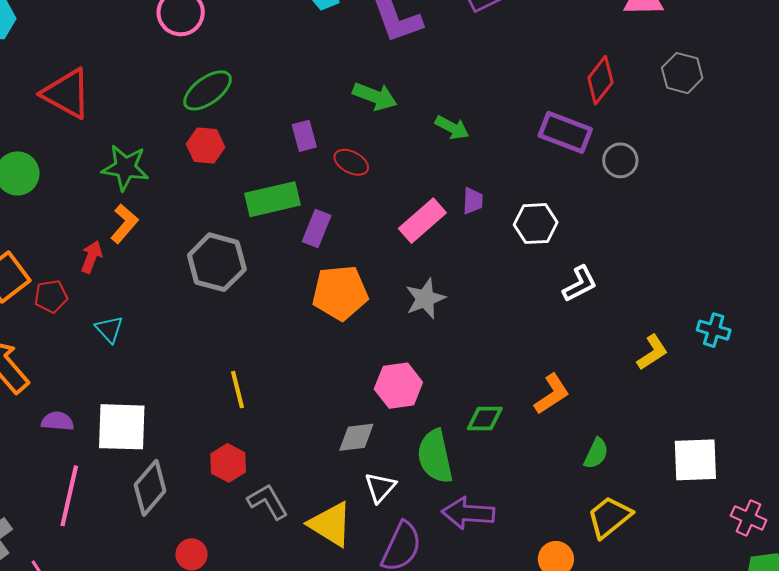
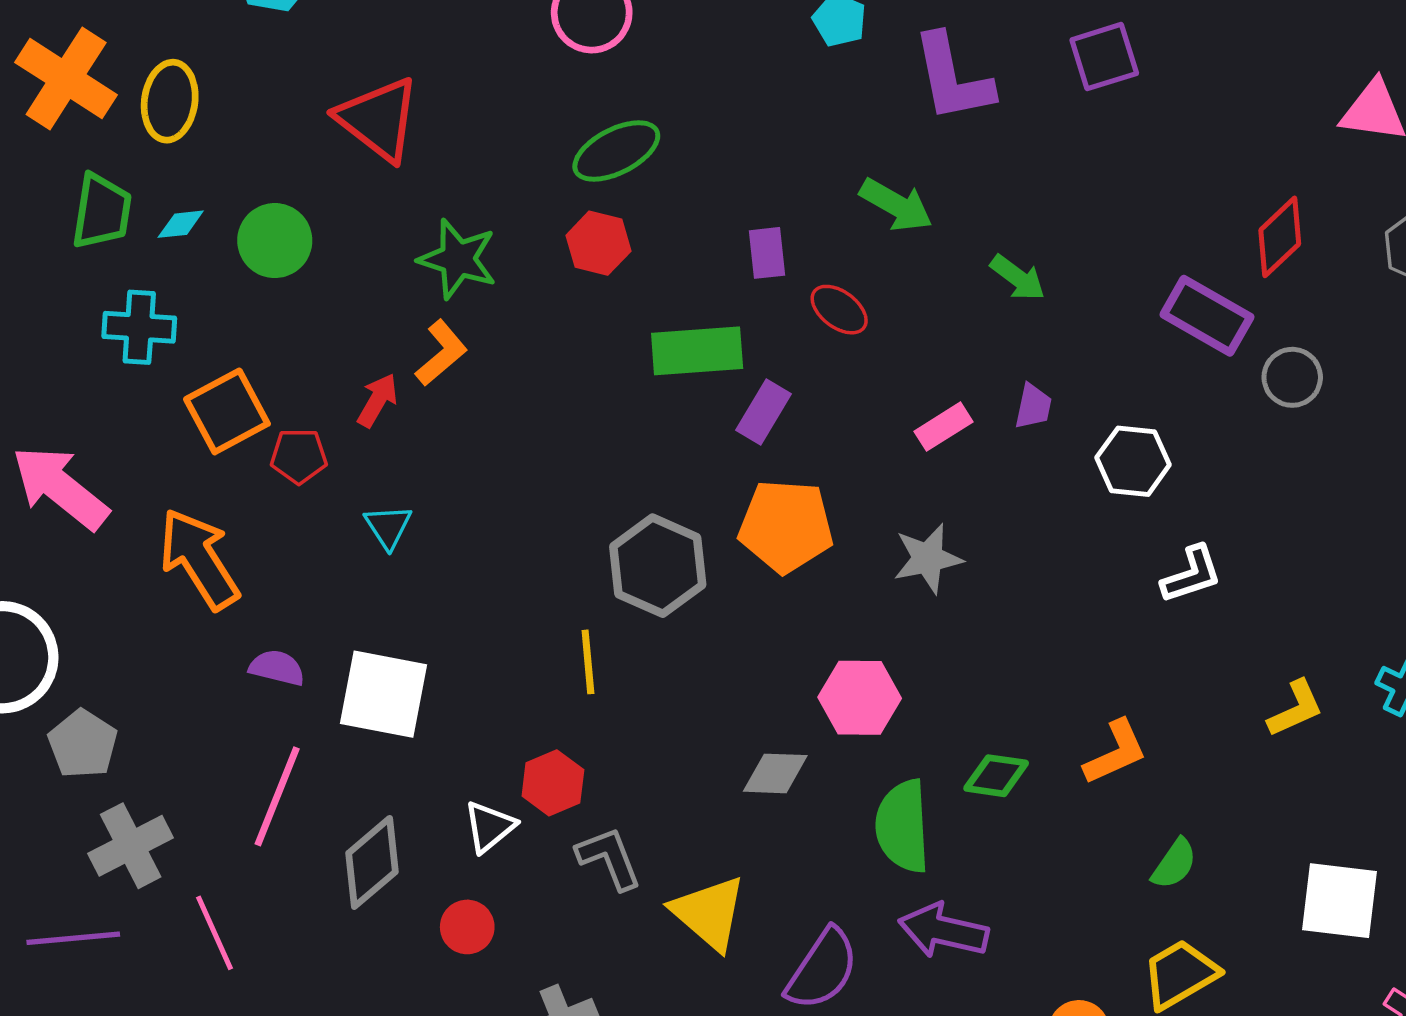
pink rectangle: (422, 221) -> (943, 427), size x0.7
gray hexagon: (217, 262) -> (658, 566), moved
white triangle: (380, 487) -> (489, 827), moved
gray diamond: (150, 488) -> (372, 862), moved

